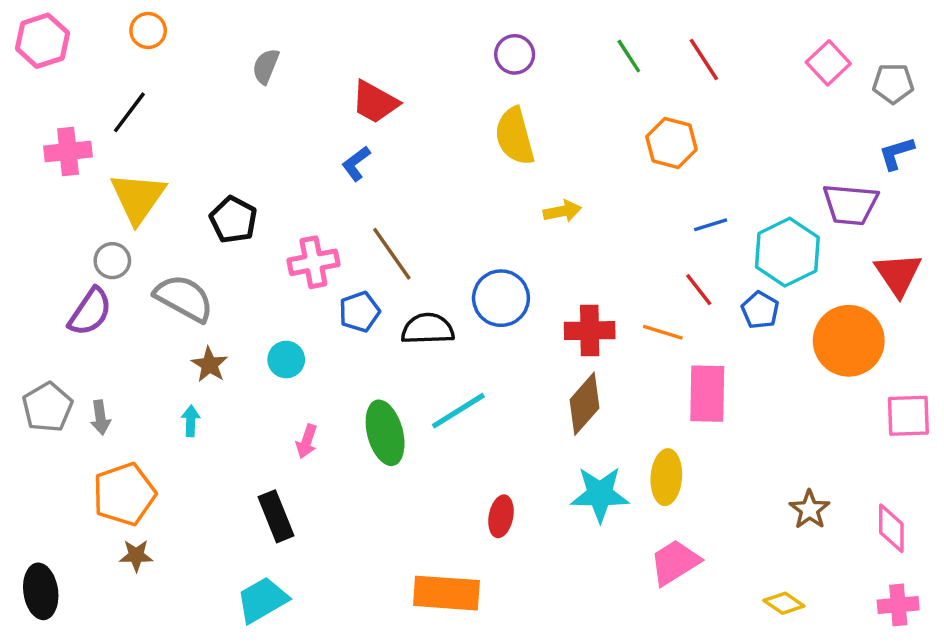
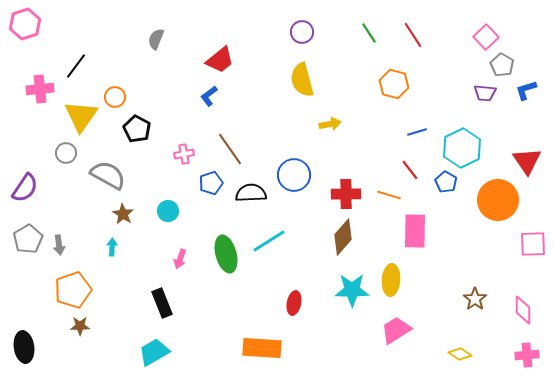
orange circle: (148, 30) -> (115, 97), moved
gray pentagon: (893, 83) -> (502, 65), moved, turned 30
red trapezoid: (375, 102) -> (220, 60), turned -68
purple trapezoid: (850, 204) -> (485, 93), moved, size x0.7
pink cross: (313, 262) -> (184, 154), size x0.7
purple semicircle: (90, 312) -> (25, 188), moved

